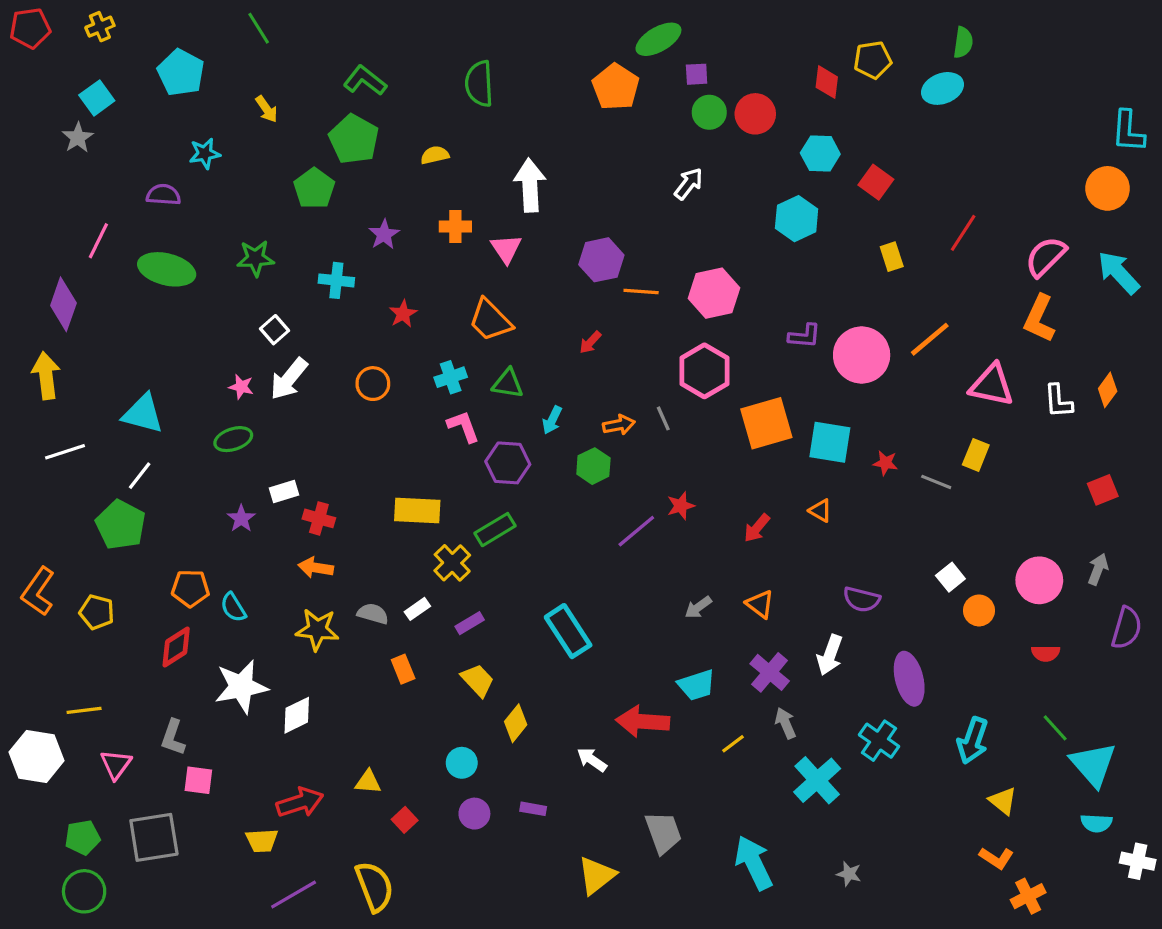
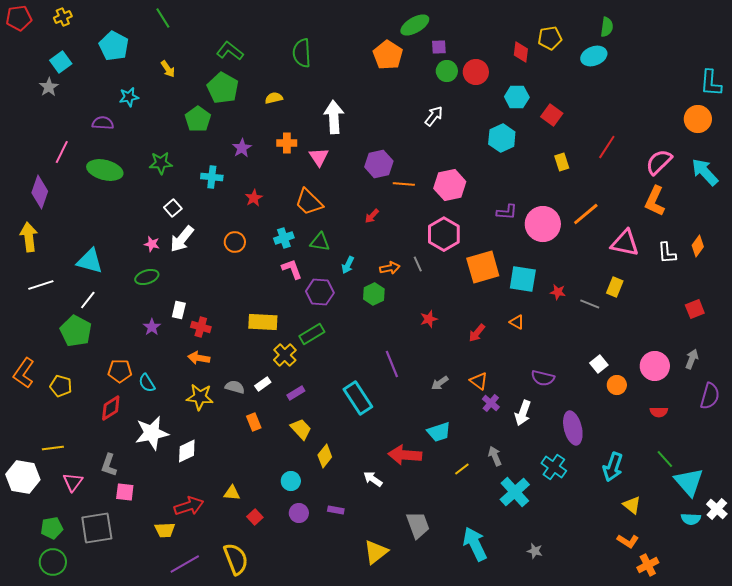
white rectangle: (284, 491) -> (179, 310), turned -60
purple line: (636, 531) -> (392, 364), moved, turned -72
purple cross: (770, 672) -> (491, 403), moved, size x0.7
white cross: (1138, 861) -> (717, 509), moved, turned 30

